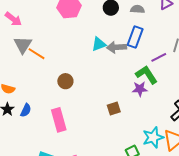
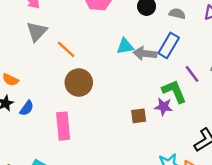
orange line: (36, 54) -> (66, 49), moved
purple line: (159, 57) -> (192, 74), turned 70
brown circle: (65, 81) -> (79, 83), size x1.5
brown square: (114, 109) -> (139, 116), moved

